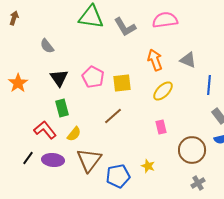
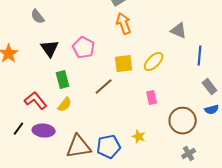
orange arrow: (155, 60) -> (124, 24), moved
yellow square: (122, 83) -> (124, 64), moved
green rectangle: (62, 108) -> (63, 80), moved
brown triangle: (89, 160) -> (79, 147), moved, turned 44

